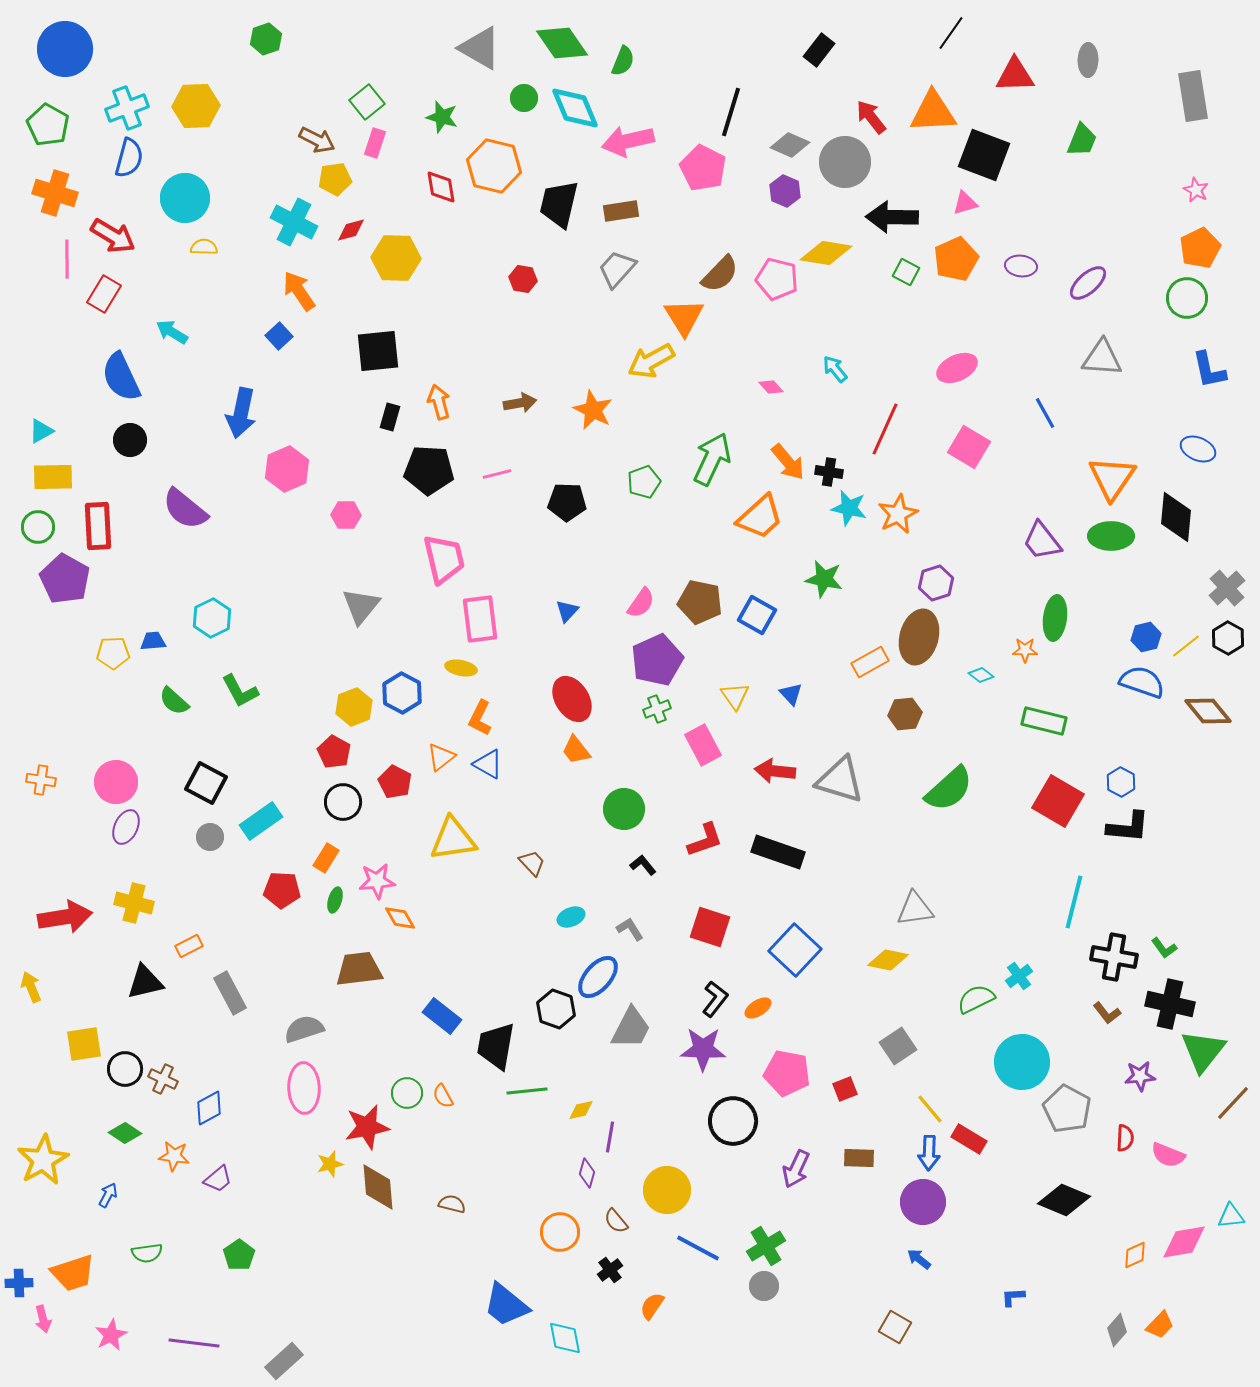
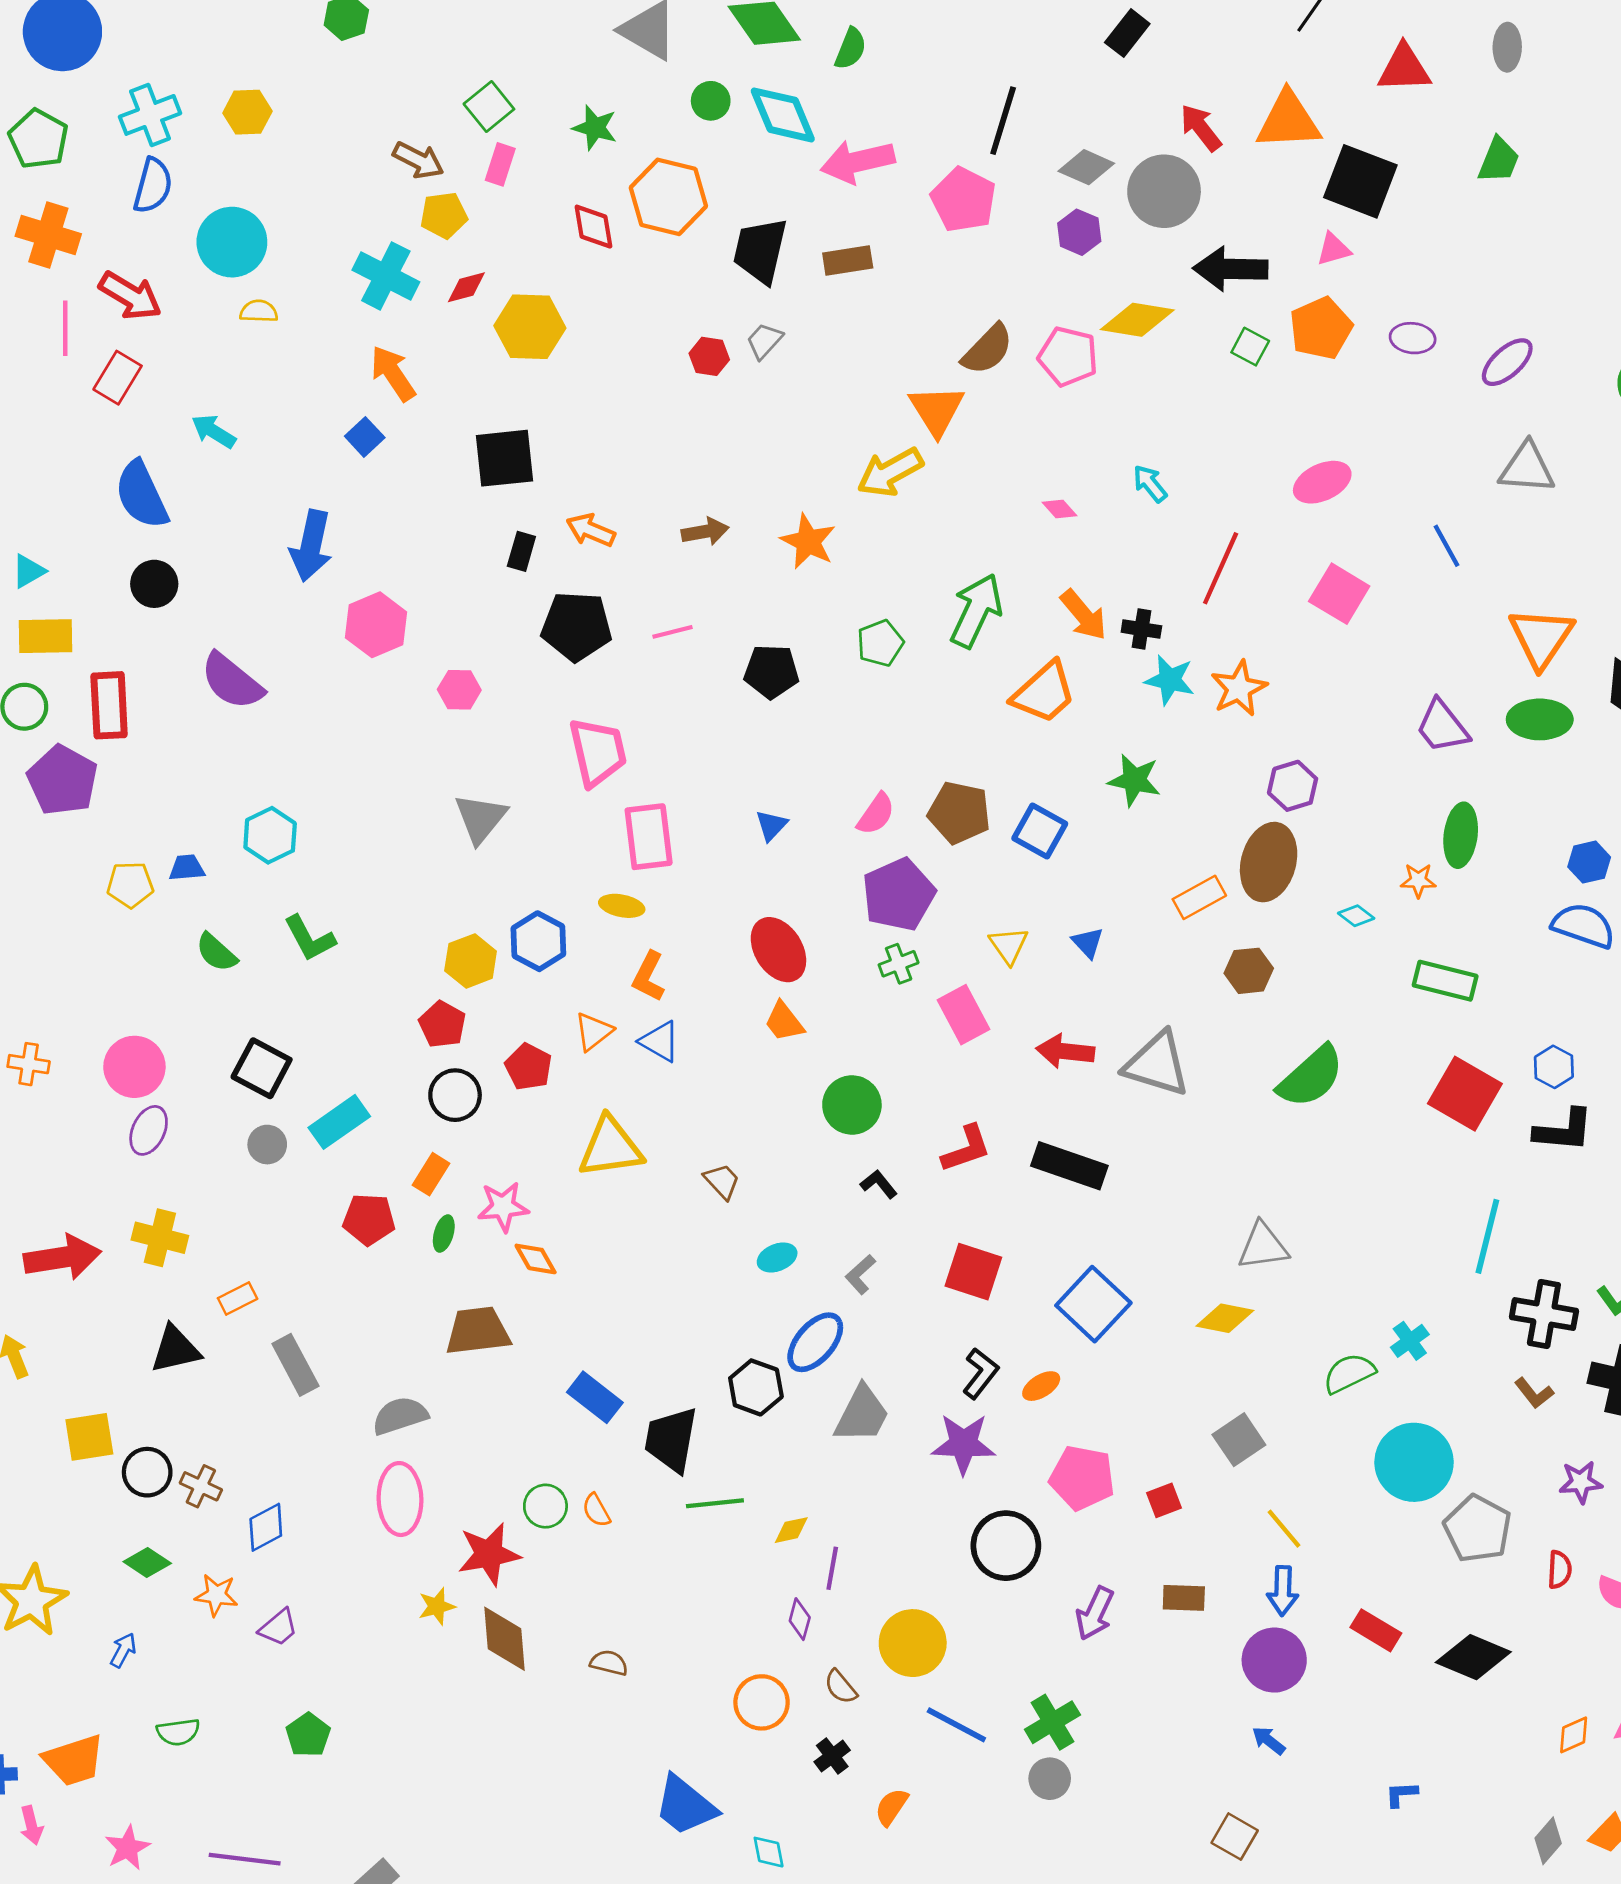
yellow hexagon: (196, 106) -> (247, 112), size x0.7
gray trapezoid: (617, 269) -> (764, 341), moved, size x0.7
orange arrow: (439, 402) -> (591, 530), turned -52
gray L-shape: (630, 929) -> (860, 1274), turned -100
red rectangle: (969, 1139) -> (1376, 1630), moved
cyan diamond: (565, 1338) -> (769, 1852), size x0.7

